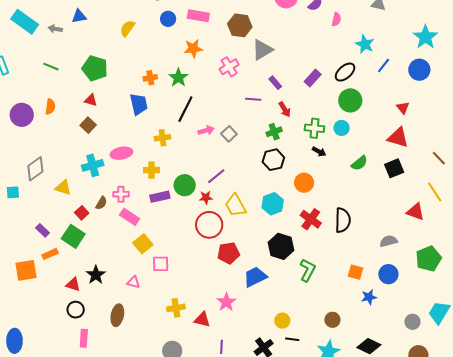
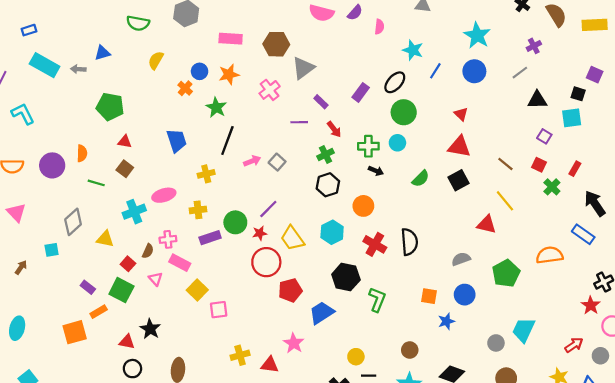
blue circle: (168, 19) -> (200, 71), moved
green line: (51, 67) -> (96, 183), moved
green pentagon: (95, 68) -> (110, 107), moved
orange cross: (150, 78) -> (185, 88), moved, turned -32
pink triangle: (133, 282) -> (156, 279), moved, turned 40

